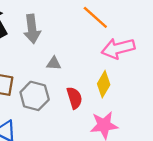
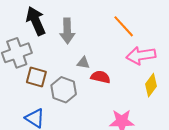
yellow diamond: (104, 84) -> (151, 85), moved
red semicircle: (74, 98) -> (100, 77), moved, turned -66

